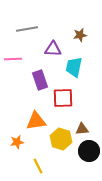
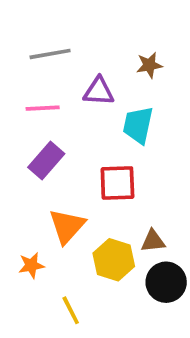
pink line: (13, 59) -> (43, 108), moved
purple rectangle: (40, 80) -> (46, 161), moved, turned 60
orange triangle: (36, 121) -> (67, 226), turned -40

